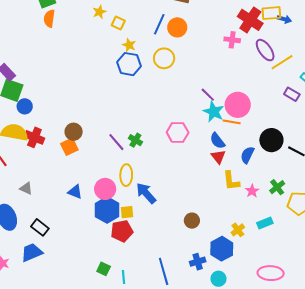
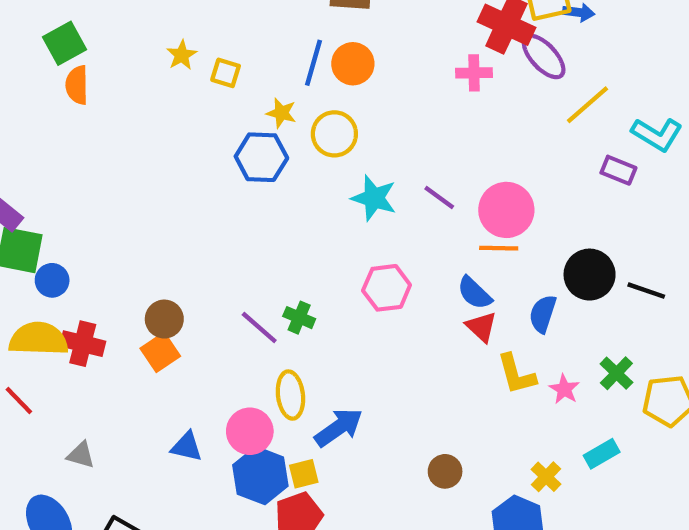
yellow star: (129, 45) -> (281, 113), moved
purple ellipse: (265, 50) -> (544, 57), moved
cyan star: (214, 112) -> (374, 198), moved
blue arrow: (146, 193) -> (339, 427), turned 105

